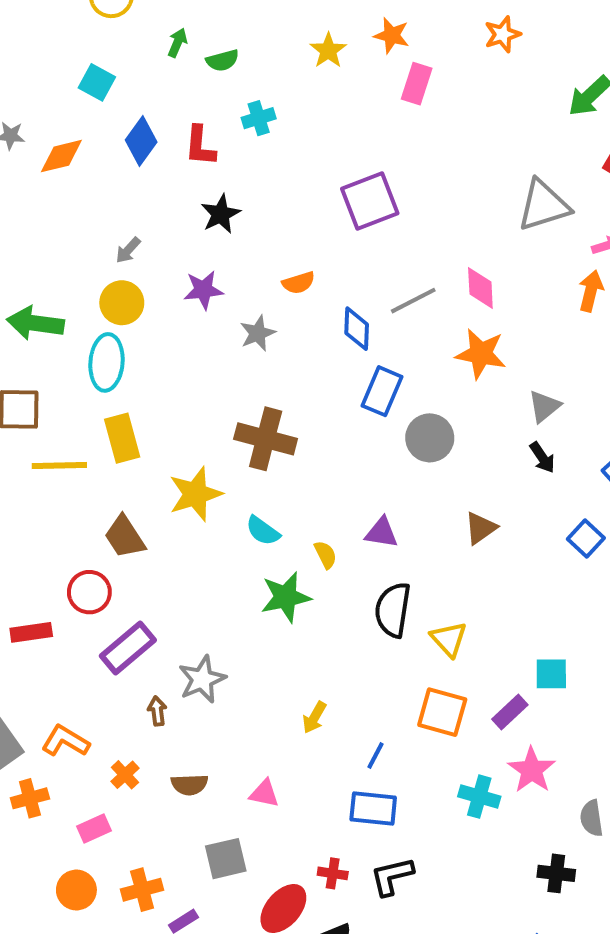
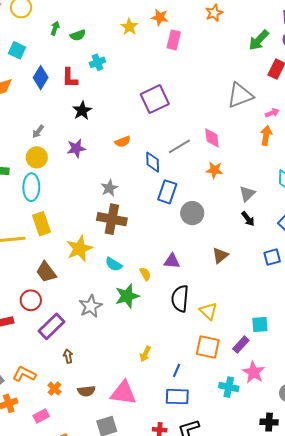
gray star: (258, 333) -> (109, 188), moved
orange star: (481, 354) -> (214, 170), size x0.7
blue square: (586, 539) -> (272, 257), turned 36
gray star: (202, 679) -> (91, 306), moved
pink triangle: (264, 793) -> (123, 393), size x1.8

